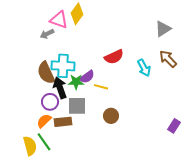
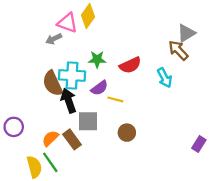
brown arrow: (168, 59) -> (178, 50), moved
green star: (76, 82) -> (97, 59), moved
purple circle: (50, 102) -> (14, 127), moved
brown rectangle: (63, 122) -> (72, 139), turned 60

